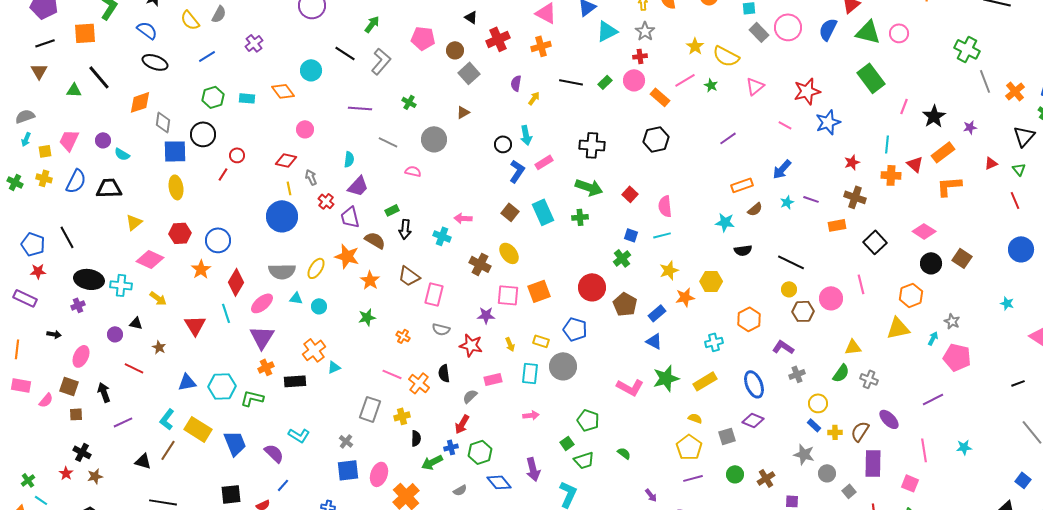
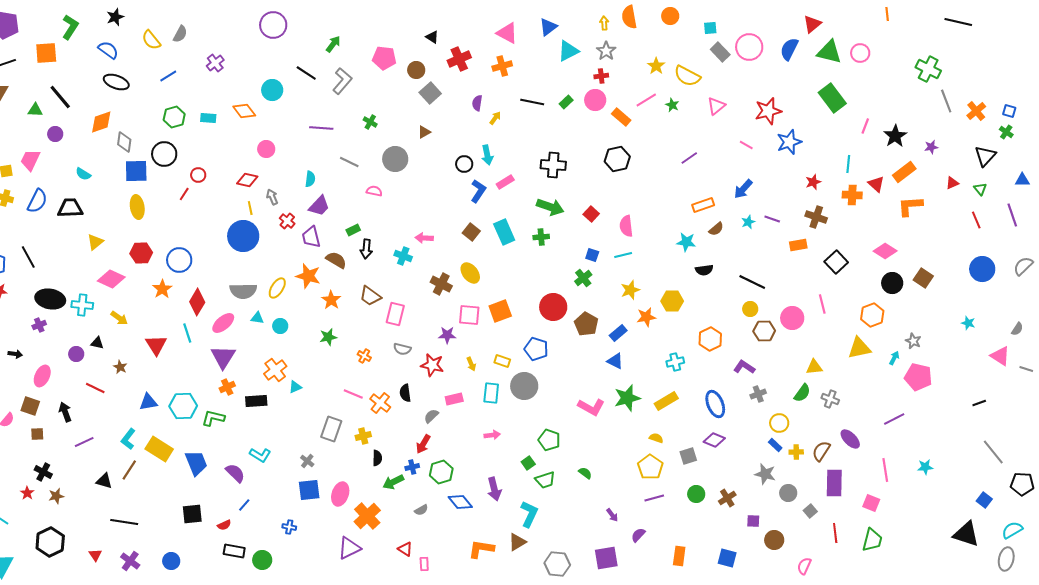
purple circle: (103, 140) -> (55, 134), moved

